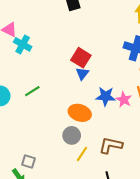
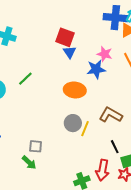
pink star: (124, 100) -> (105, 54), moved
gray circle: (72, 135) -> (73, 123), moved
brown L-shape: (111, 145) -> (111, 115), turned 30

